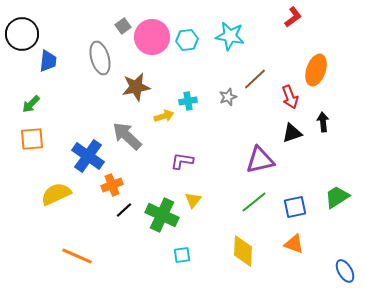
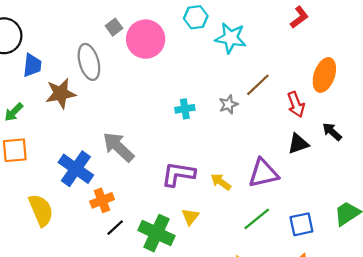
cyan hexagon: (187, 40) -> (196, 17), moved
brown star: (136, 87) -> (61, 94), moved
yellow arrow: (164, 116) -> (221, 182), moved, turned -126
black arrow: (323, 122) -> (332, 132), turned -42
purple L-shape: (182, 161) -> (178, 174), size x1.4
yellow semicircle: (56, 194) -> (41, 210), turned 92

